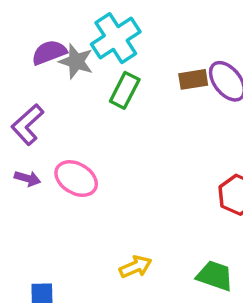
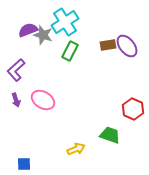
purple arrow: (27, 179) -> (16, 100), turned 56
green trapezoid: (215, 276) -> (110, 135), moved

